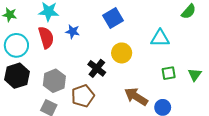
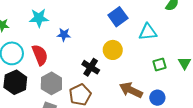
blue square: (113, 18) -> (118, 17), moved
red semicircle: (46, 37) -> (40, 55), moved

